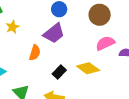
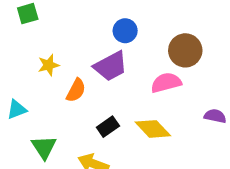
yellow star: (12, 27) -> (49, 65), moved
pink semicircle: (105, 43) -> (166, 83), moved

